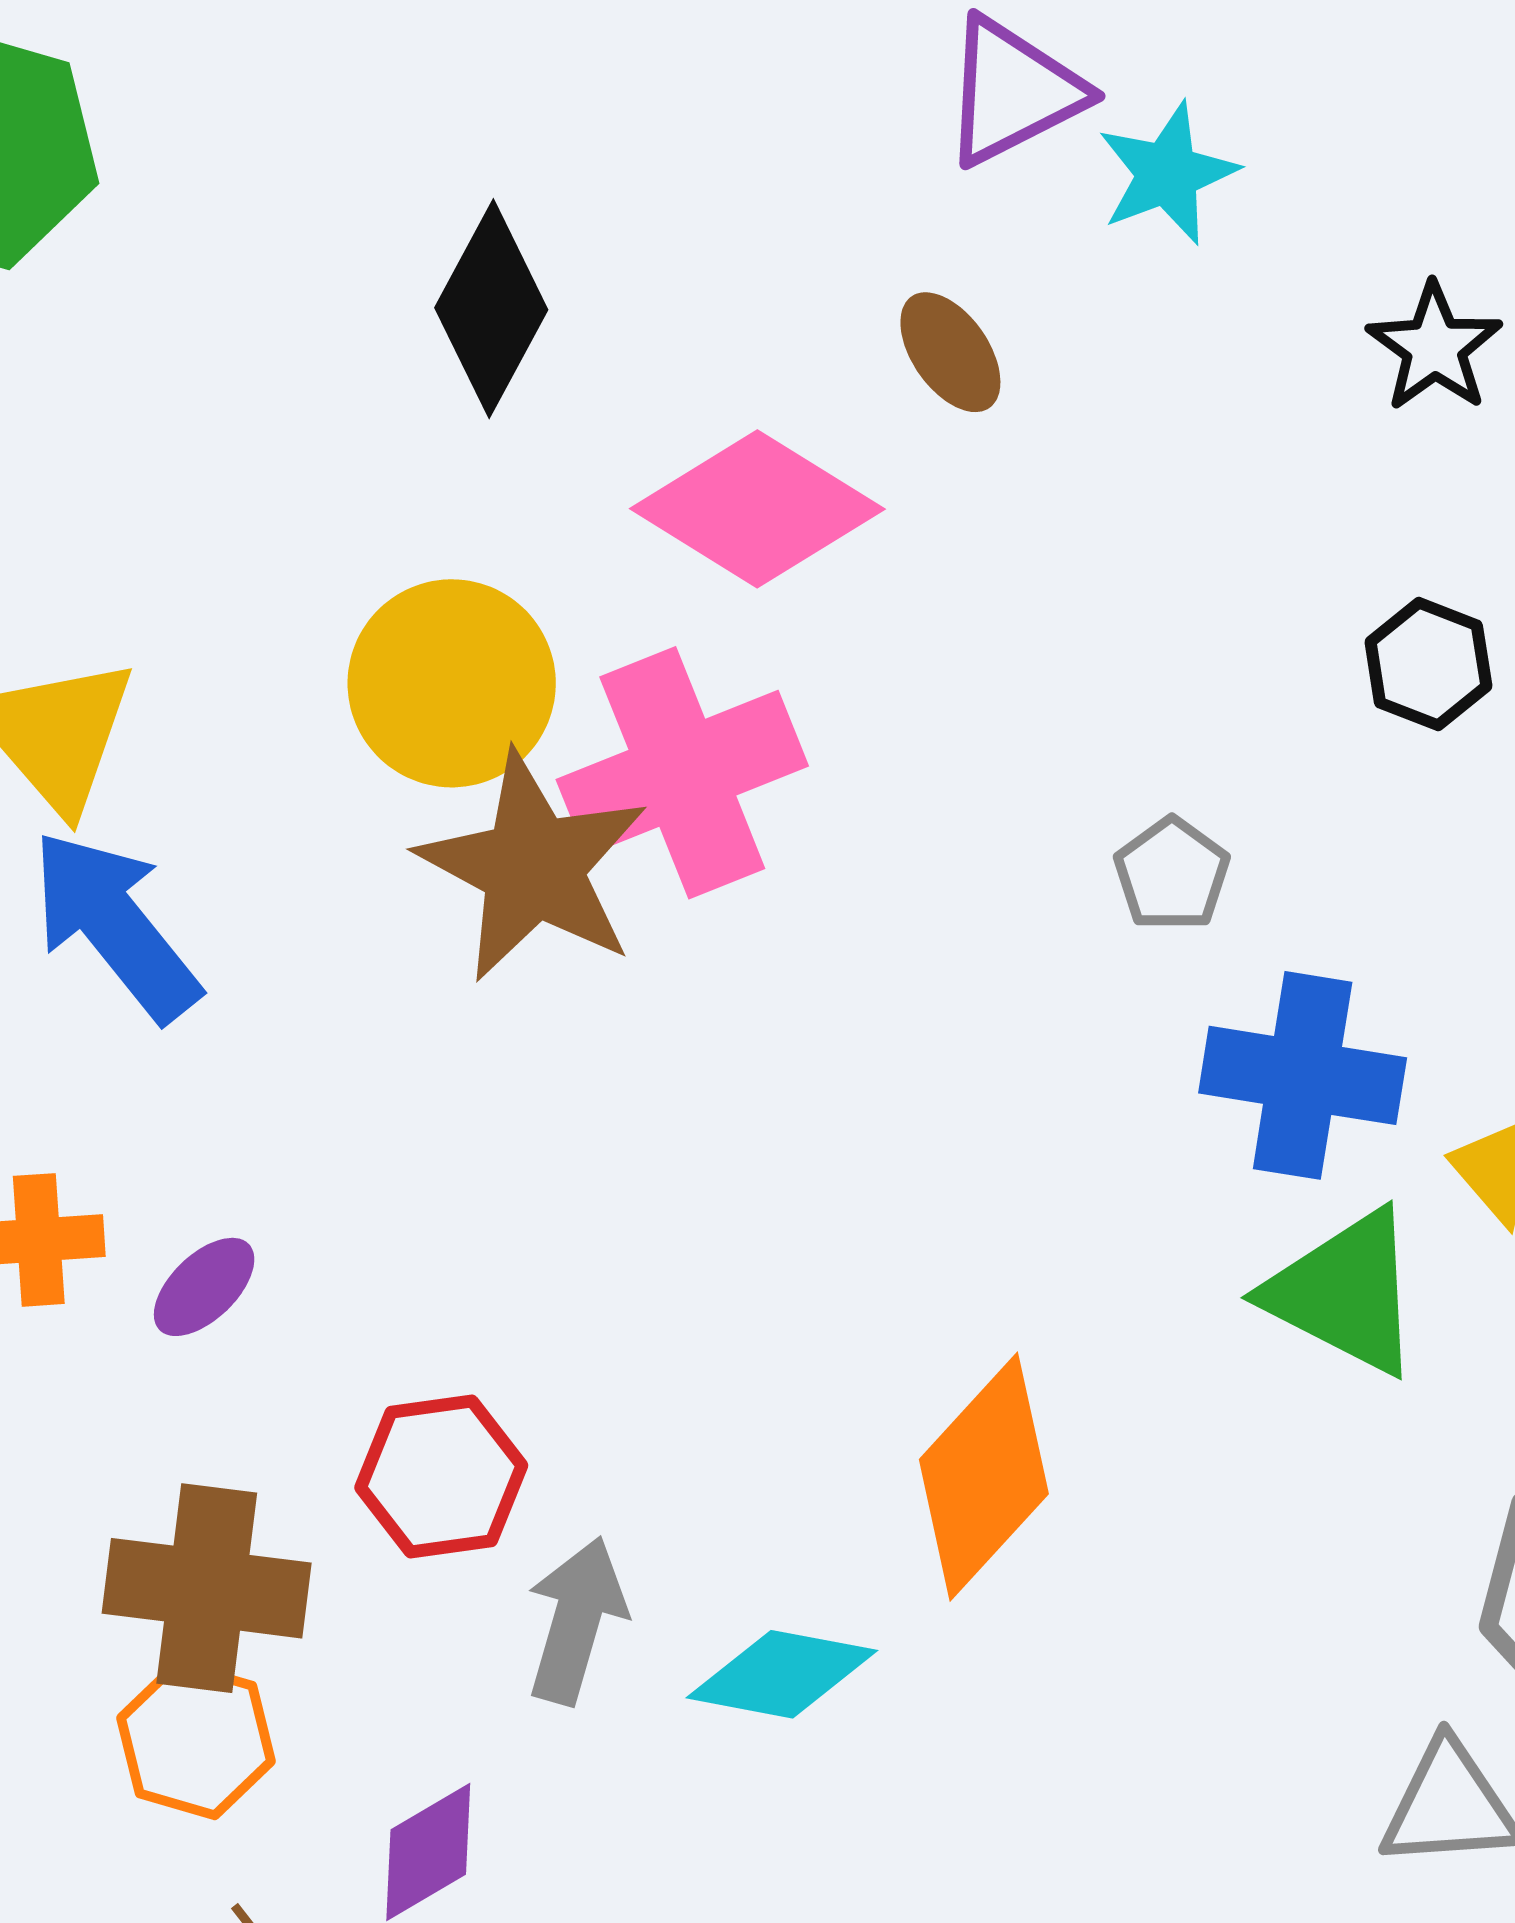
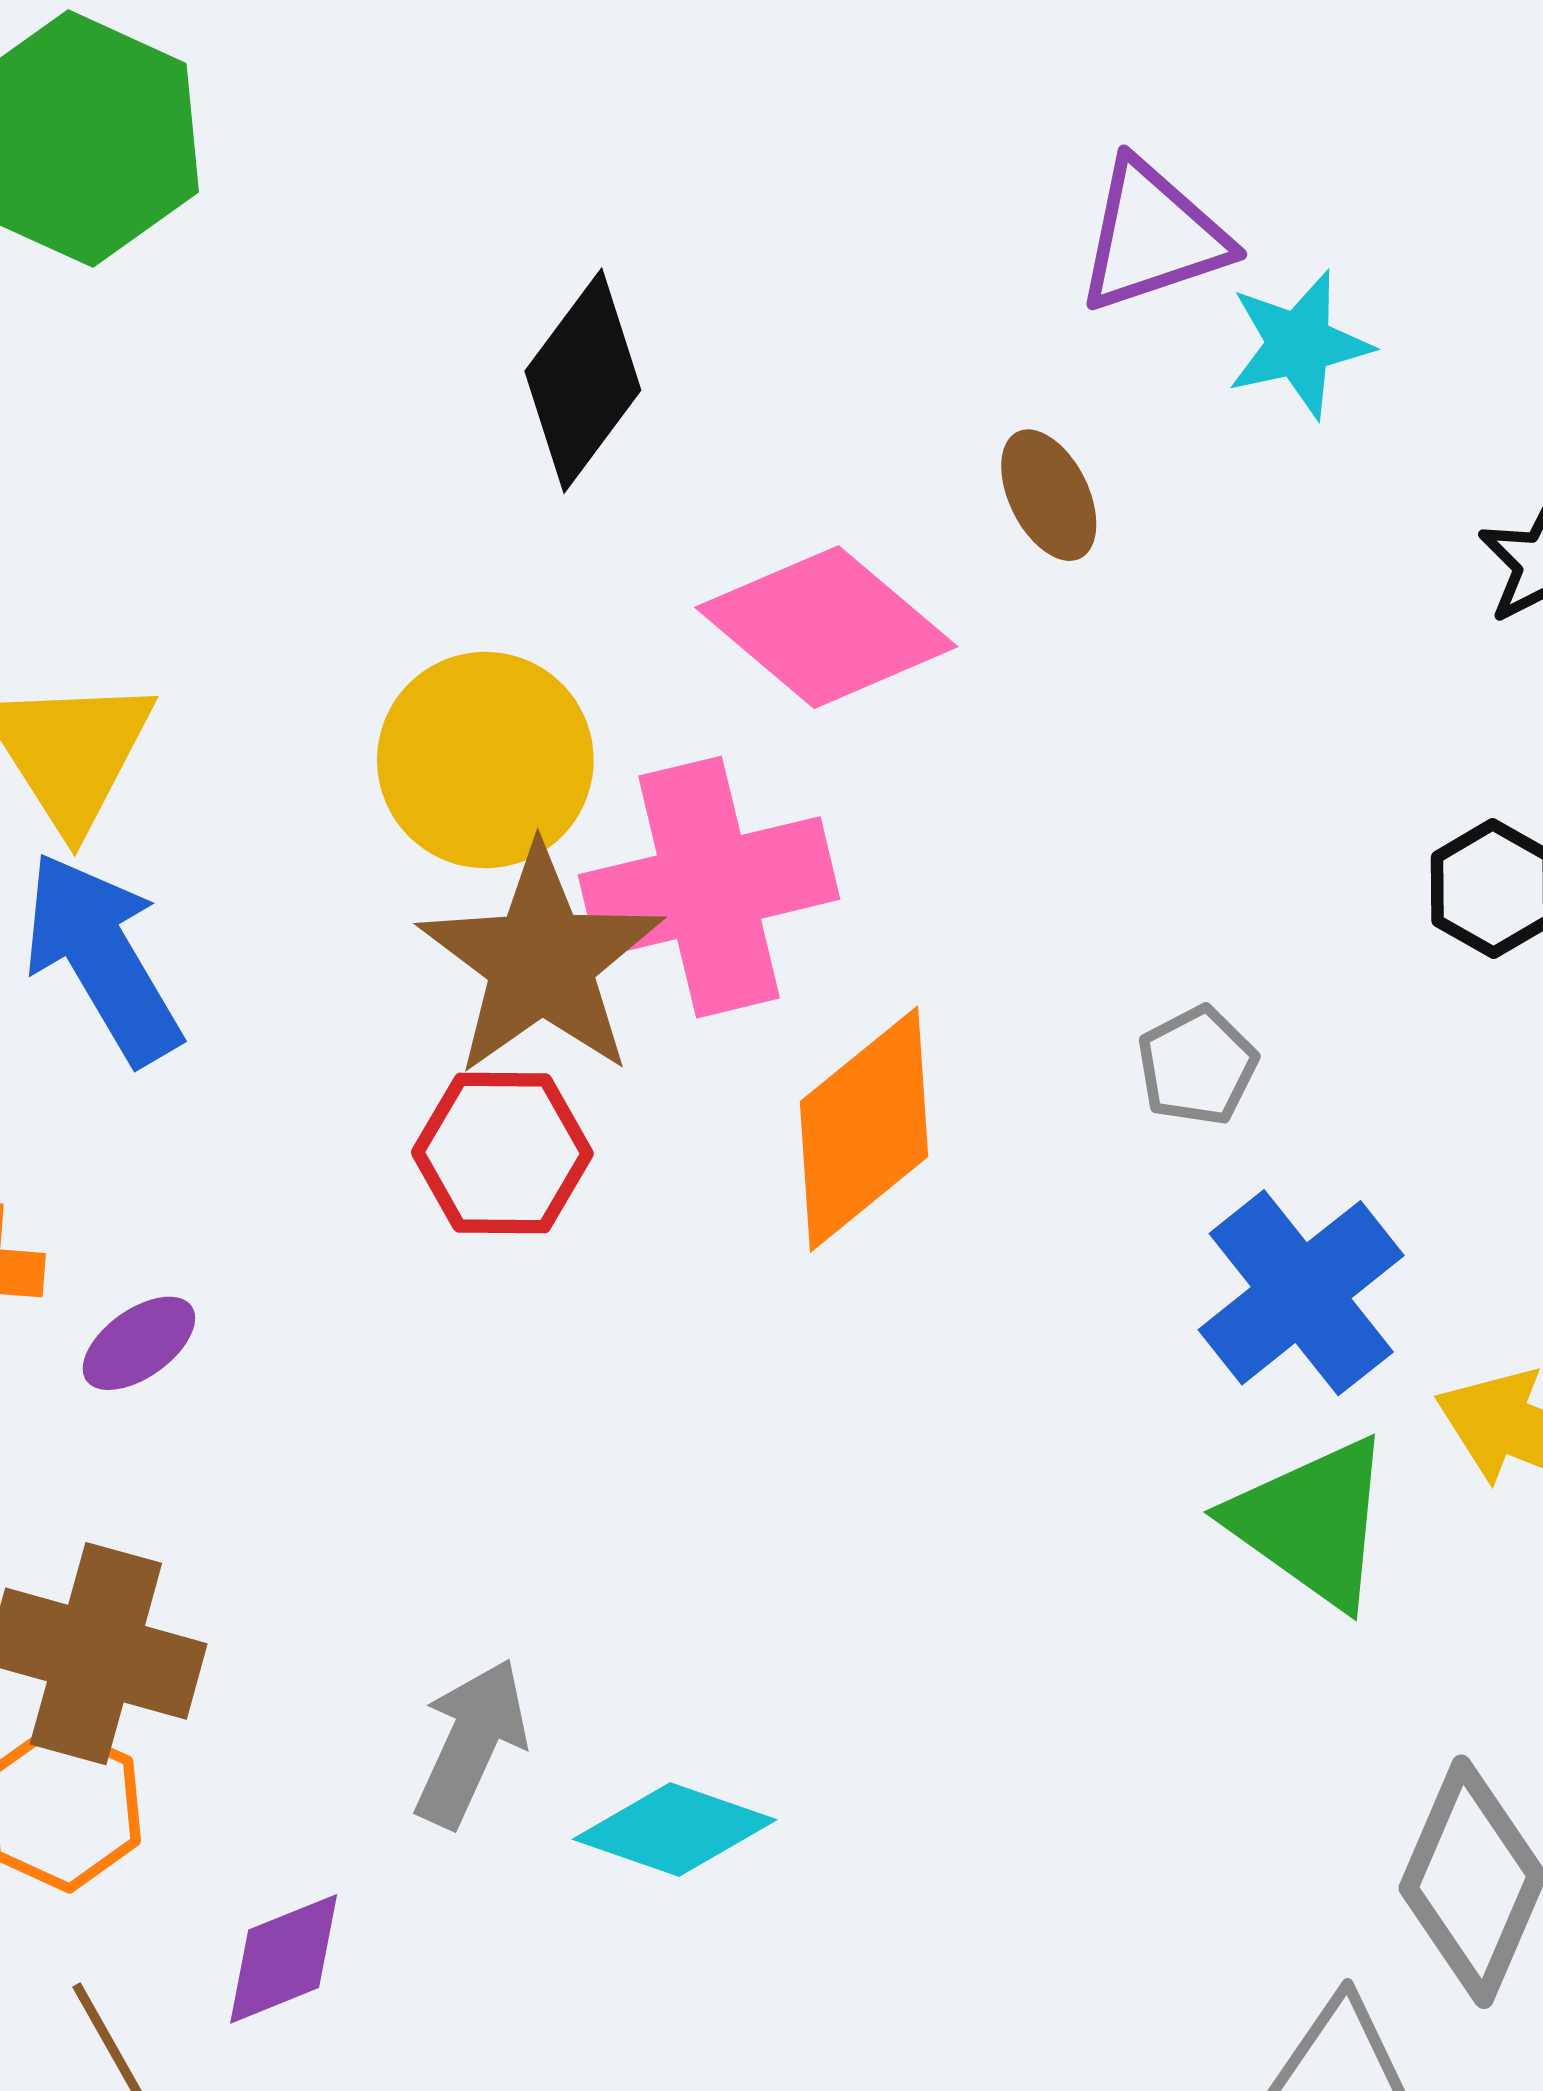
blue cross: (1303, 1075) -> (1301, 1293), turned 34
red hexagon: (441, 1477) -> (502, 1153), moved
orange diamond: (984, 1477) -> (864, 1129), moved

